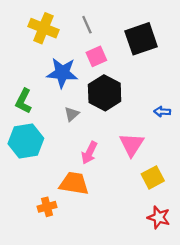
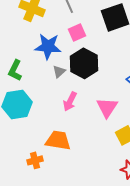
gray triangle: (72, 114) -> (59, 71), moved
pink arrow: (89, 153) -> (70, 101), moved

